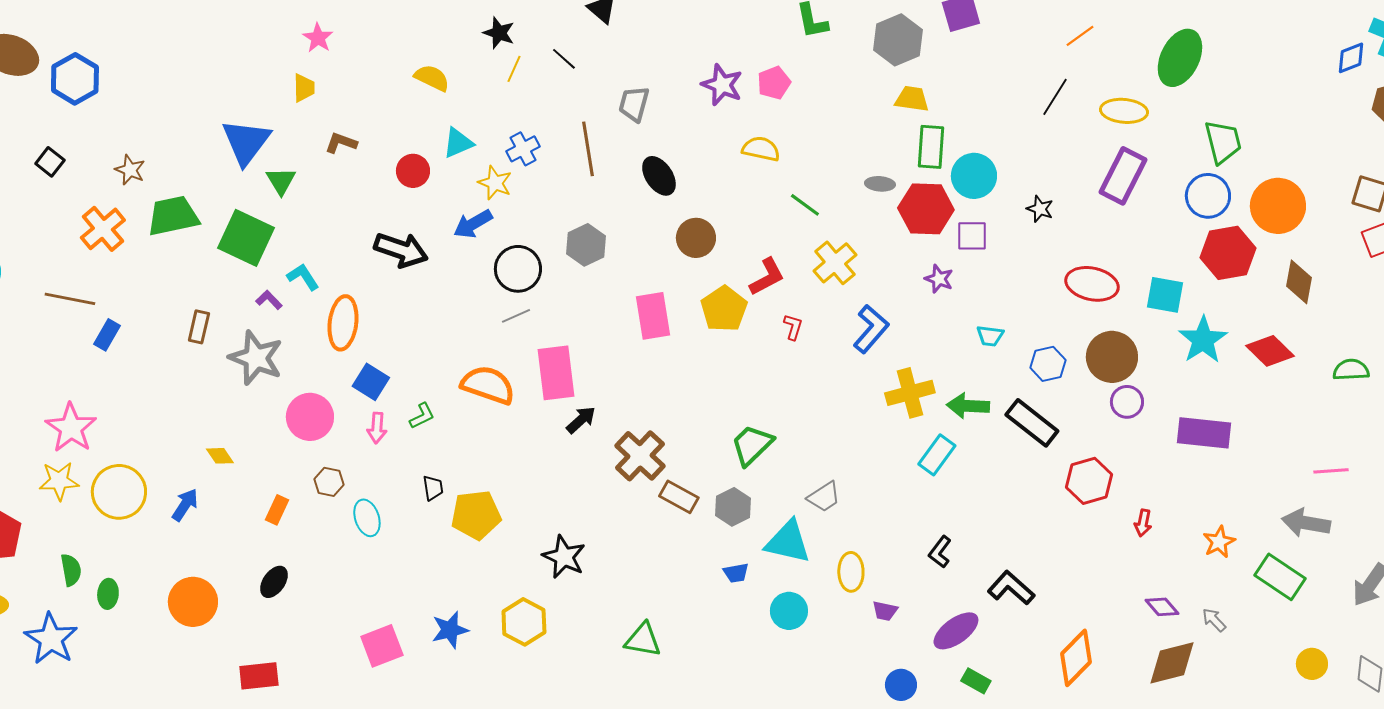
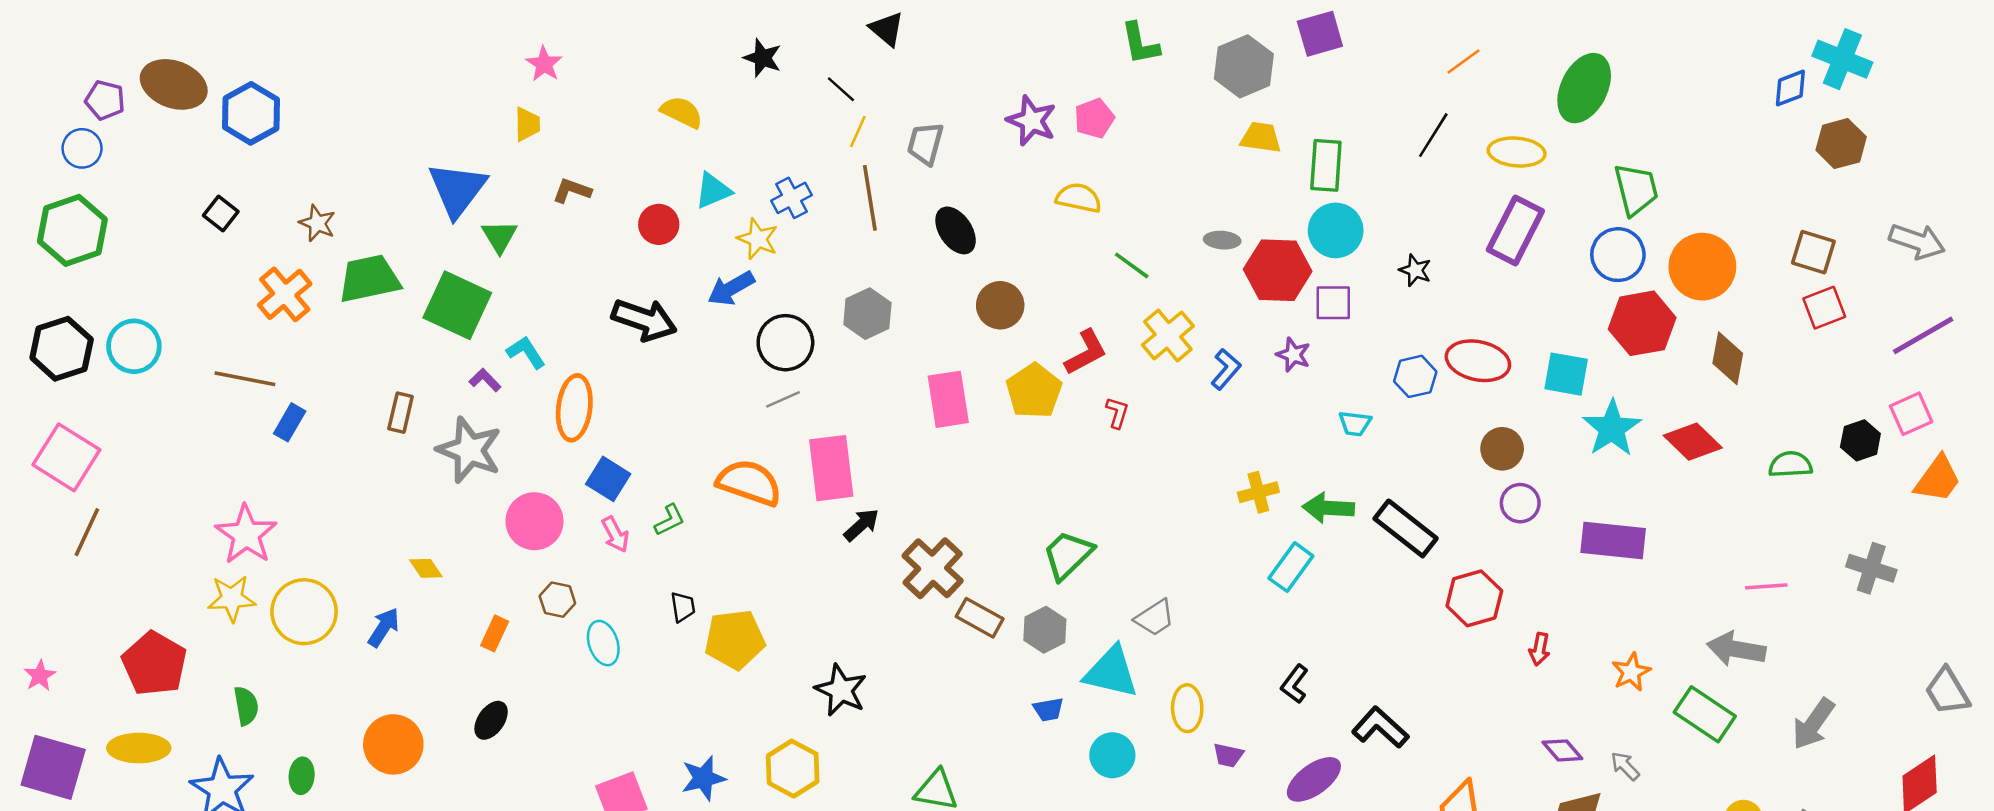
yellow line: (514, 69) -> (858, 132), moved
green rectangle: (931, 147) -> (1326, 165), moved
blue L-shape: (871, 329) -> (1226, 369), moved, size x0.7
brown circle: (1112, 357) -> (1502, 449), size x0.7
blue hexagon: (1048, 364) -> (1415, 376), moved
yellow cross: (910, 393) -> (1258, 492), size x0.7
pink arrow: (377, 428) -> (615, 534), turned -32
green ellipse: (108, 594) -> (302, 776), moved

